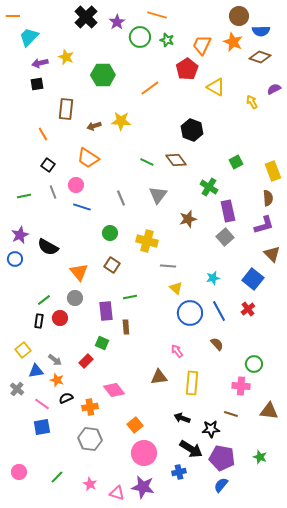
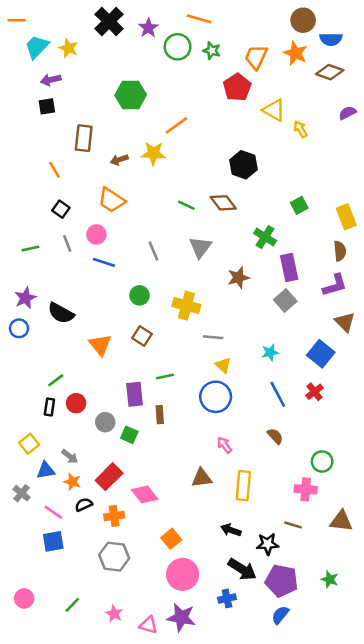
yellow star: (66, 57) -> (68, 48), moved
orange line: (150, 88) -> (176, 125), moved
yellow arrow: (252, 102) -> (301, 129), moved
gray circle: (75, 298) -> (105, 422), moved
blue circle: (190, 313) -> (216, 397), moved
red rectangle: (86, 361) -> (109, 477), moved, size x1.5

